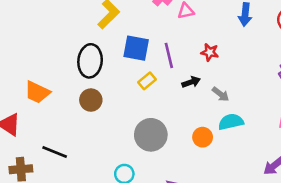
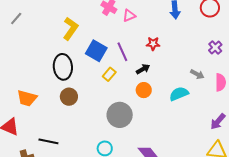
blue square: (136, 48) -> (96, 51), turned 30
gray arrow: (221, 94) -> (197, 74), moved
orange circle: (203, 137) -> (144, 90), moved

